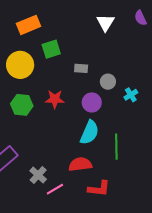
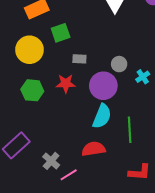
gray rectangle: (81, 68) -> (79, 59), moved
purple circle: (92, 102) -> (103, 86), size x1.4
red L-shape: (99, 189) -> (140, 172), moved

